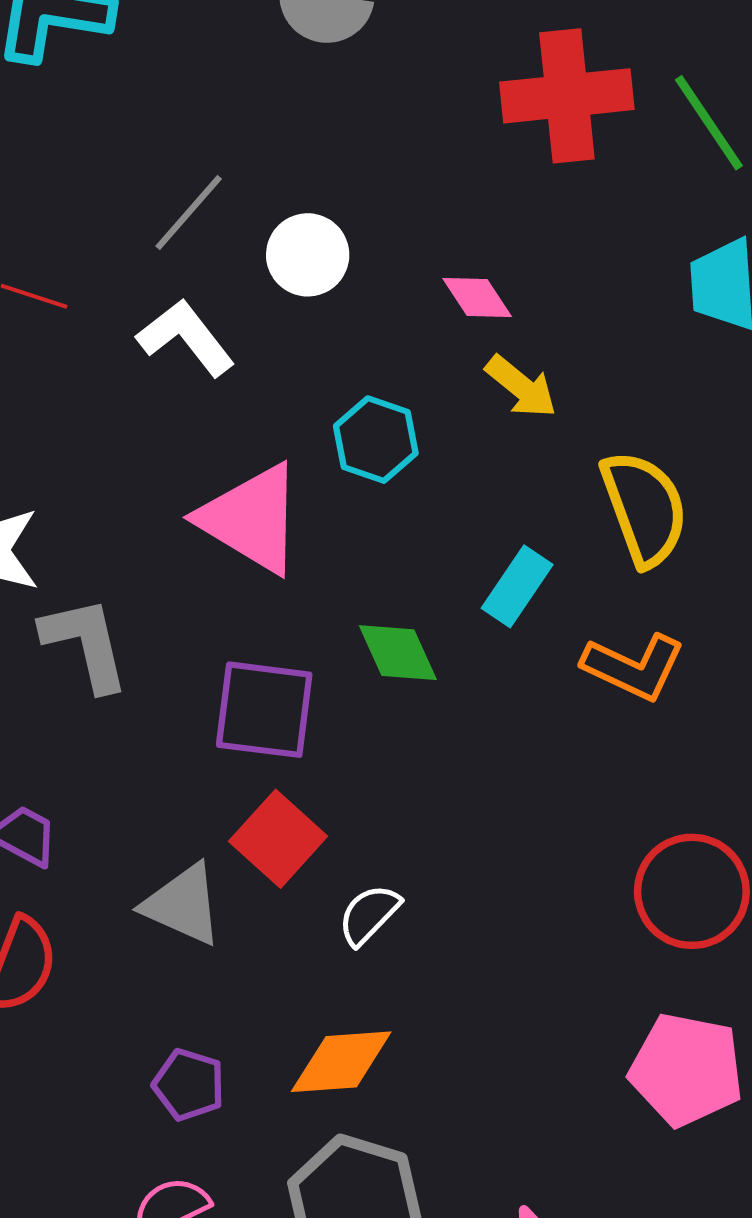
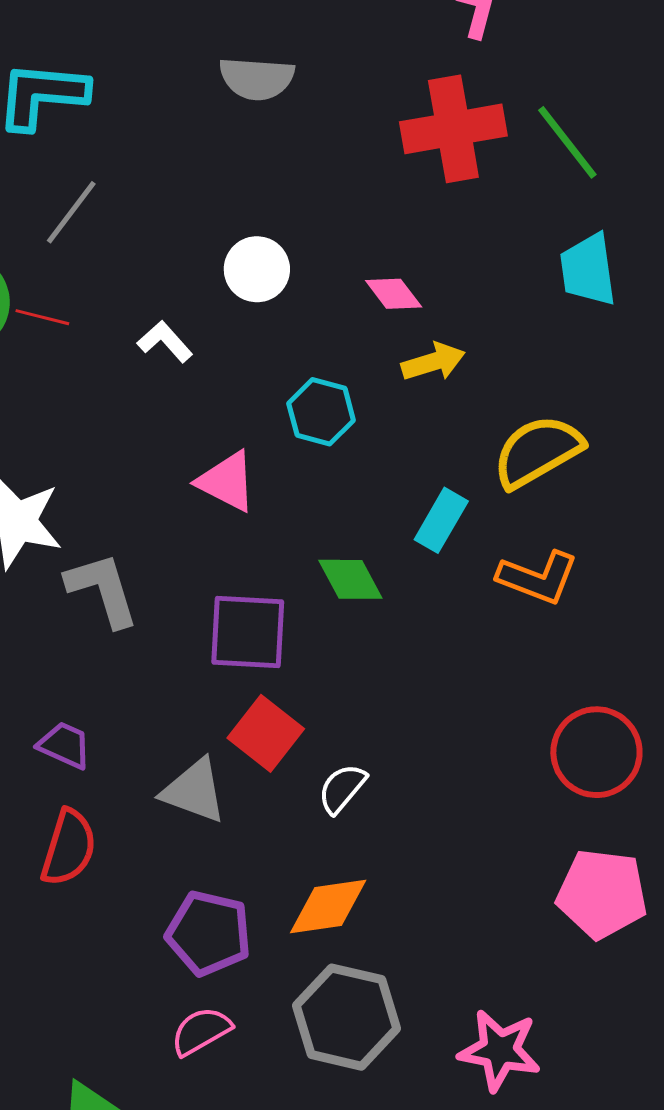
gray line: (189, 212) -> (71, 212), moved
white L-shape: (186, 338) -> (165, 342), size x0.7
yellow arrow: (521, 387) -> (433, 362), turned -52
yellow semicircle: (644, 508) -> (538, 451), turned -96
pink triangle: (251, 519) -> (227, 481), size x0.7
purple pentagon: (189, 1085) -> (209, 933), size x1.5

